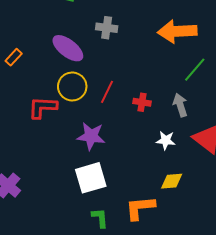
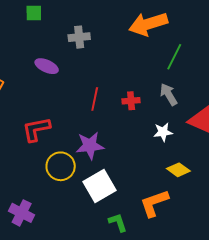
purple ellipse: (68, 48) -> (47, 66), size x0.7
yellow circle: (72, 87) -> (61, 166), moved
yellow diamond: (172, 181) -> (178, 170), turned 55

